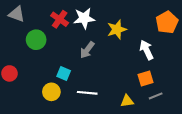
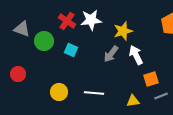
gray triangle: (17, 14) -> (22, 29), moved
gray arrow: (87, 50) -> (111, 54), moved
white arrow: (146, 50) -> (136, 55), moved
cyan square: (64, 73) -> (71, 50), moved

